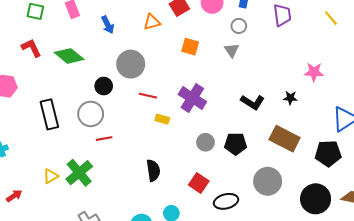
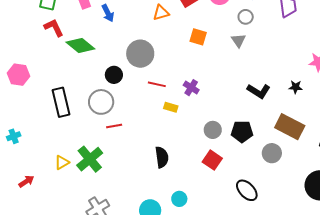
blue arrow: (108, 25) -> (108, 13), moved
red L-shape: (31, 48) -> (54, 28), moved
purple cross: (192, 98) -> (191, 88), moved, size x0.6
gray circle: (268, 181) -> (272, 153), moved, size x0.7
red square: (199, 183) -> (212, 160), moved
black ellipse: (226, 201) -> (247, 190), moved, turned 60

